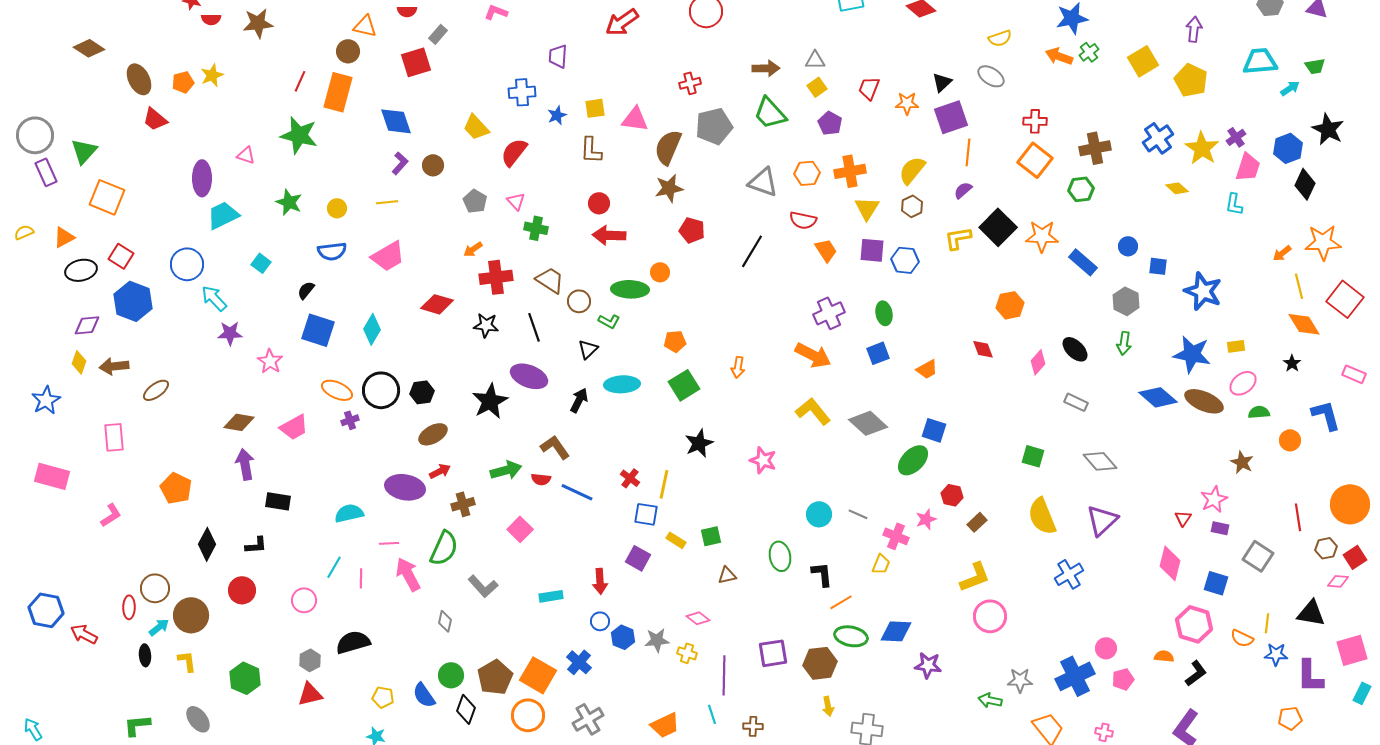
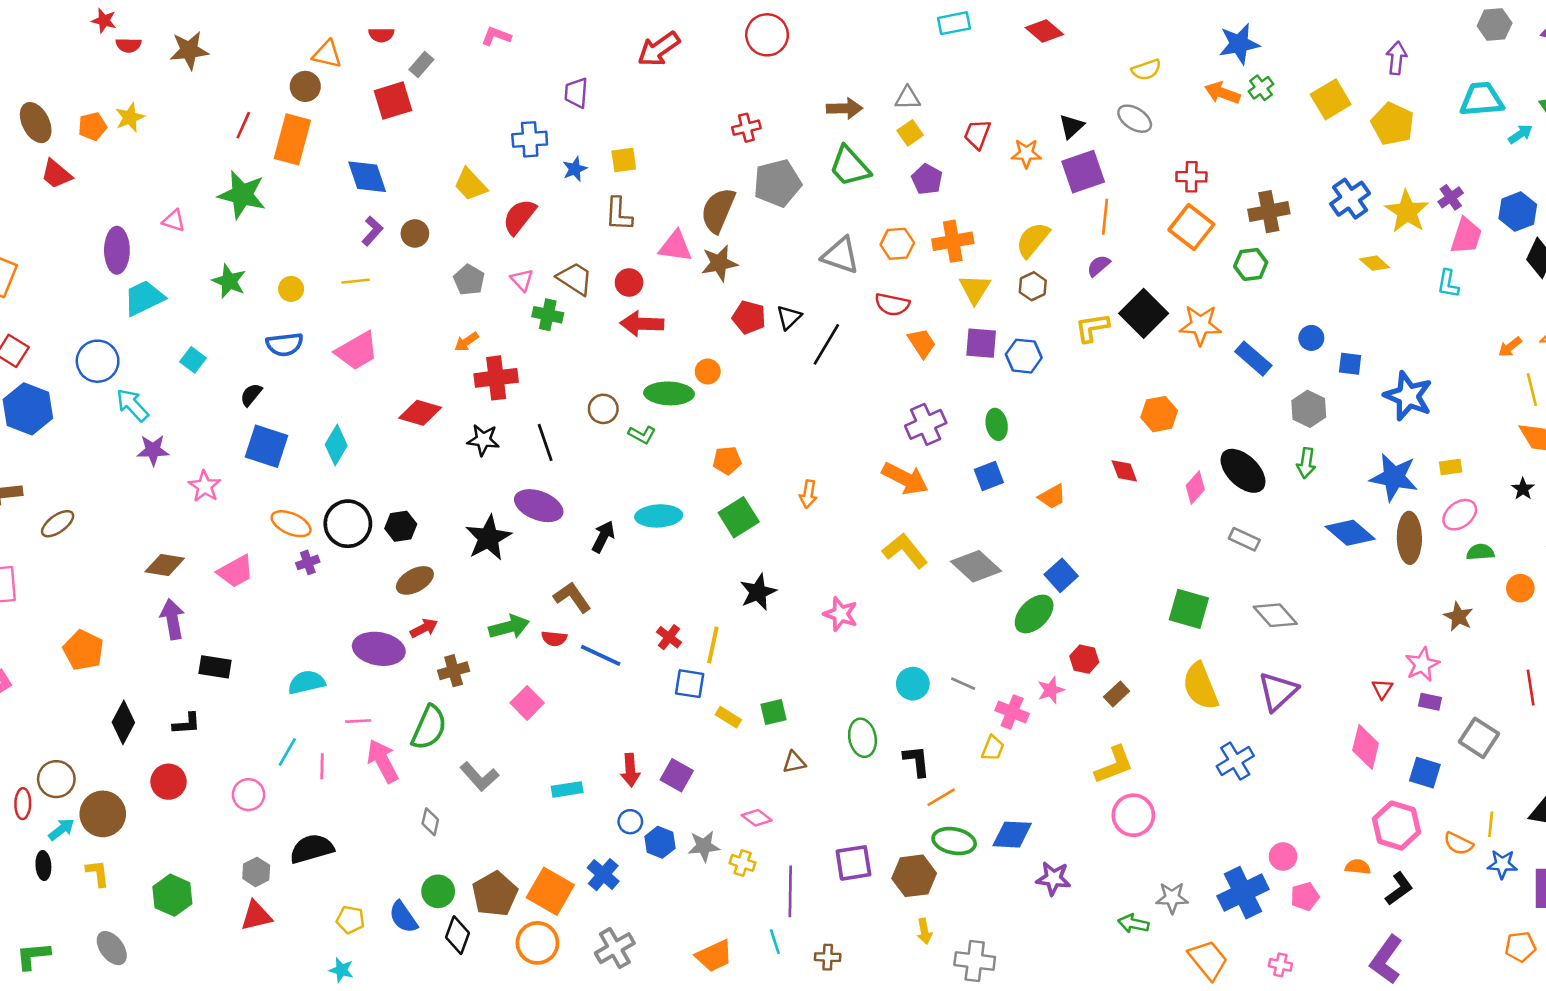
pink triangle: (635, 119) -> (675, 246), moved
brown trapezoid: (550, 280) -> (575, 279), moved
black triangle: (588, 349) -> (789, 317), moved
black ellipse: (1075, 349) -> (1243, 471), size x1.4
brown ellipse: (1204, 401) -> (1409, 538), turned 66
blue square: (934, 430) -> (1061, 575), turned 30
green square: (1033, 456) -> (1189, 609), size x1.4
purple square: (638, 558) -> (677, 775), moved

